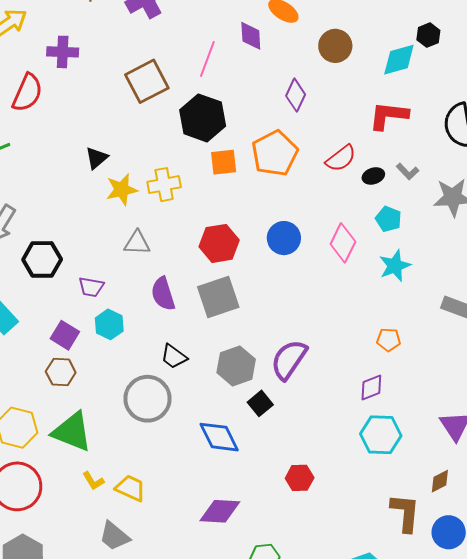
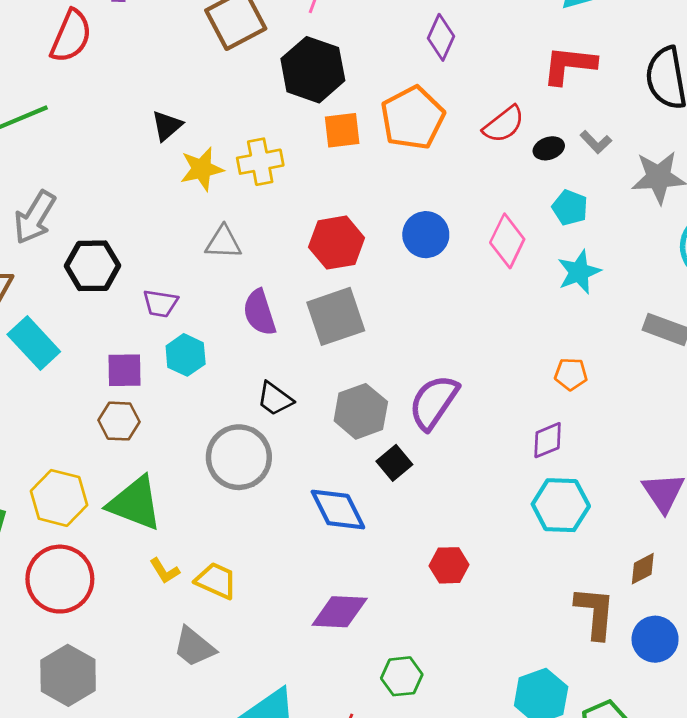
purple square: (65, 335) -> (124, 370), turned -32

